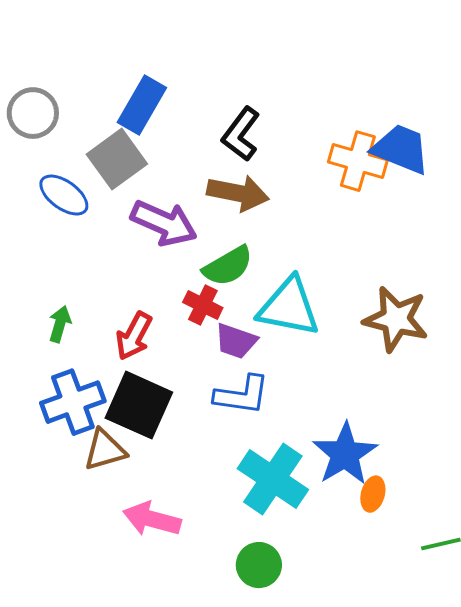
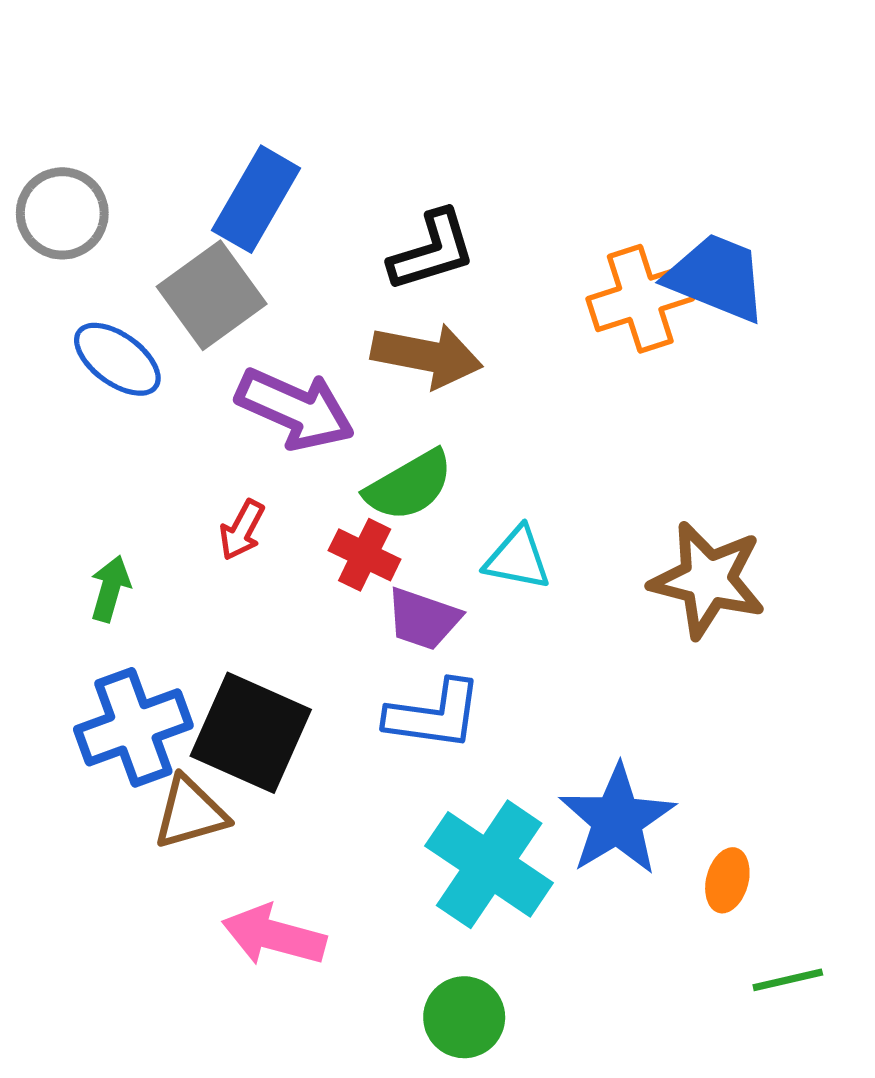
black L-shape: (241, 134) -> (432, 251), turned -144
orange cross: (358, 161) -> (640, 299), turned -34
cyan triangle: (289, 307) -> (518, 558), size x0.6
red arrow: (134, 336) -> (242, 530), moved, size x0.7
orange ellipse: (373, 494) -> (727, 880), moved

